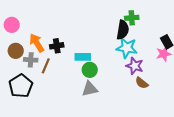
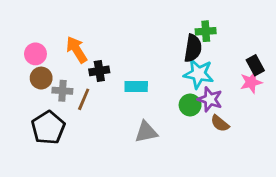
pink circle: (12, 25) -> (35, 54), moved
orange arrow: (37, 43) -> (77, 50), moved
green circle: (90, 70) -> (190, 105), moved

